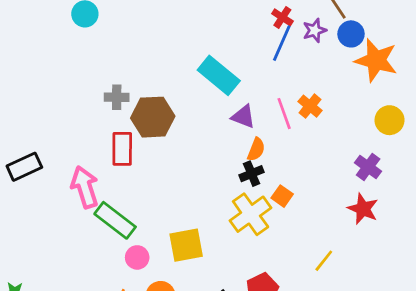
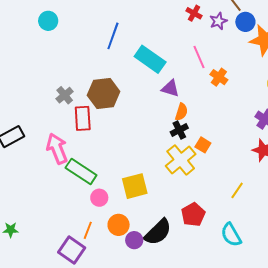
blue line: (282, 43) -> (113, 36), moved
gray cross: (117, 97) -> (65, 95), moved, turned -36
pink line: (284, 114) -> (199, 57), moved

